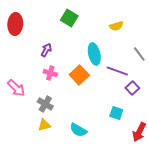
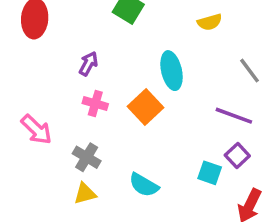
purple line: (117, 71) -> (234, 116), moved
purple square: (132, 88) -> (237, 155), moved
cyan semicircle: (78, 130) -> (144, 185), moved

